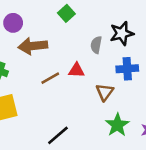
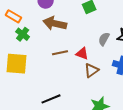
brown triangle: (105, 92) -> (91, 70), moved

